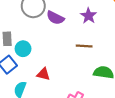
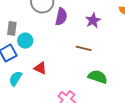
purple semicircle: (55, 18) -> (61, 17), turned -114

